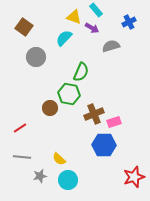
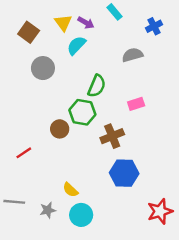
yellow triangle: (74, 17) -> (63, 23), moved, turned 35
purple arrow: (92, 28) -> (86, 23), moved
pink rectangle: (114, 122) -> (136, 104), moved
gray line: (22, 157) -> (14, 202), moved

